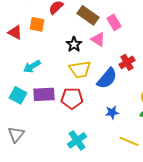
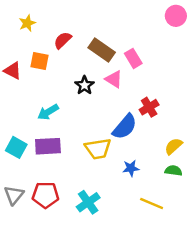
cyan arrow: (32, 66) -> (48, 112), moved
yellow trapezoid: (80, 69) -> (98, 149), moved
red pentagon: (72, 98) -> (46, 195), moved

